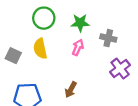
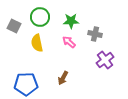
pink arrow: (78, 47) -> (69, 42), turned -72
gray square: (13, 56) -> (14, 26), moved

